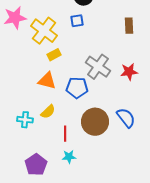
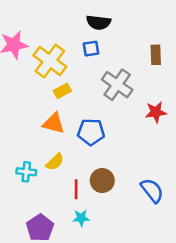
gray cross: (98, 67) -> (117, 85), moved
blue semicircle: (126, 118) -> (152, 190), moved
brown circle: (95, 122) -> (102, 181), moved, size x0.7

